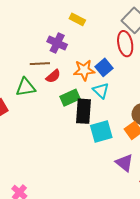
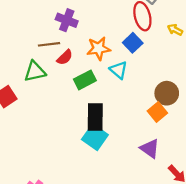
blue square: (104, 67) -> (133, 43), moved
black rectangle: (84, 111) -> (95, 117), moved
cyan square: (101, 132) -> (95, 137), moved, turned -35

